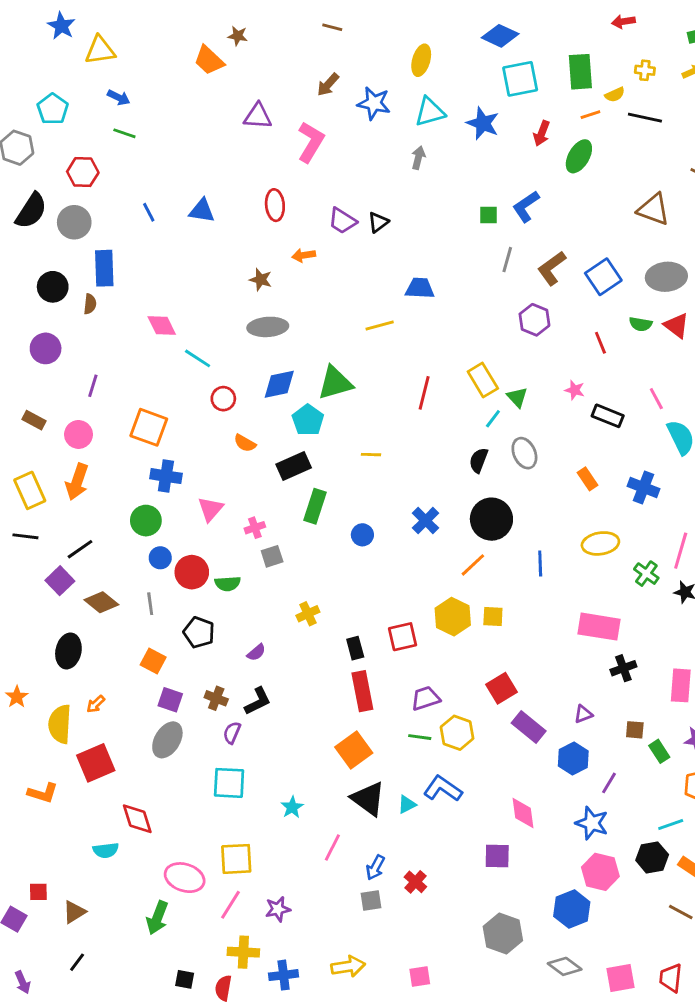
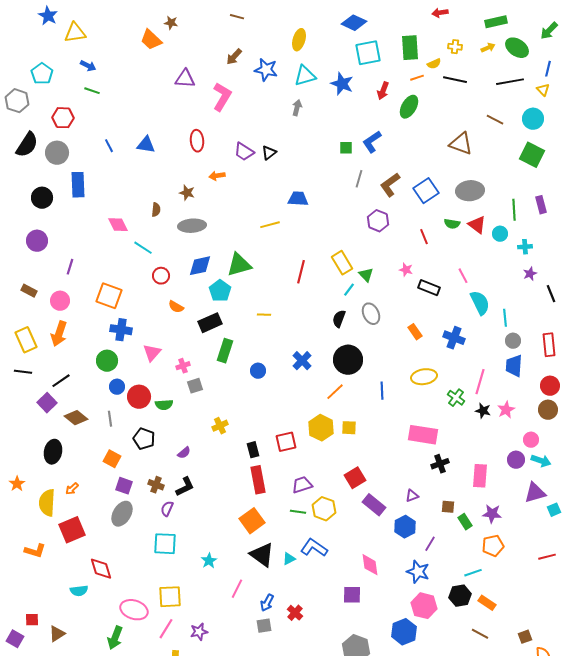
brown semicircle: (90, 304) -> (156, 210), moved

